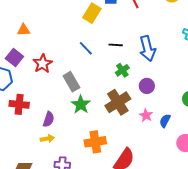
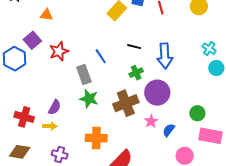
blue line: (86, 48) -> (101, 56), moved
purple circle: (147, 86) -> (157, 93), size x1.6
red cross: (19, 104) -> (24, 117), moved
green star: (81, 105) -> (89, 99), turned -30

